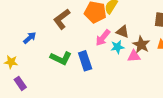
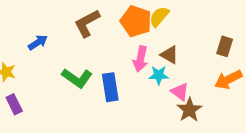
pink arrow: (103, 38) -> (140, 59), turned -36
brown star: (141, 45) -> (189, 110), moved
pink triangle: (134, 56) -> (180, 92), turned 32

